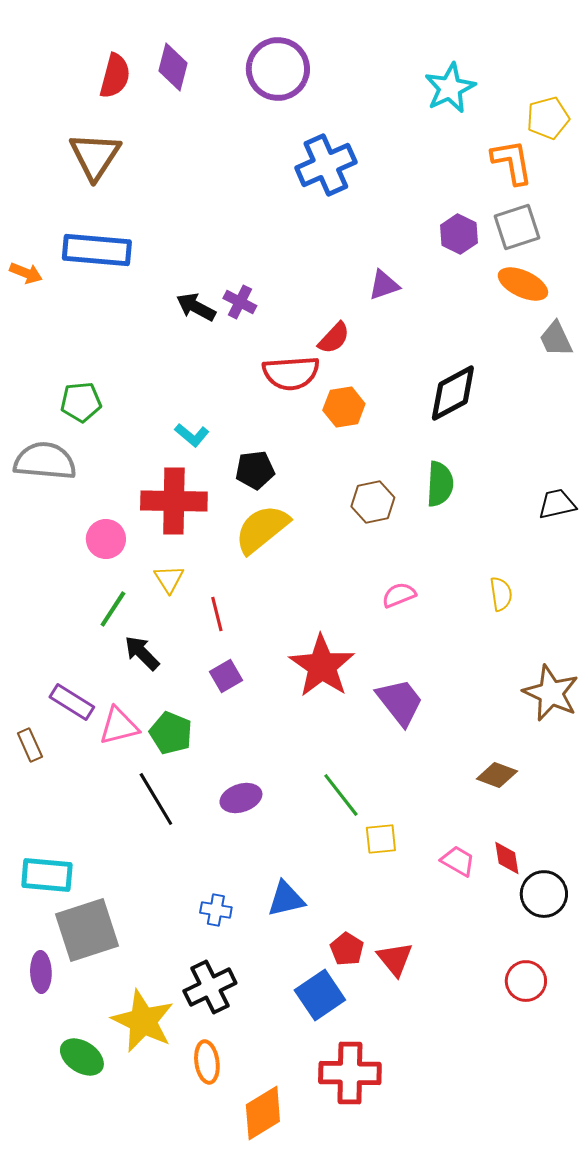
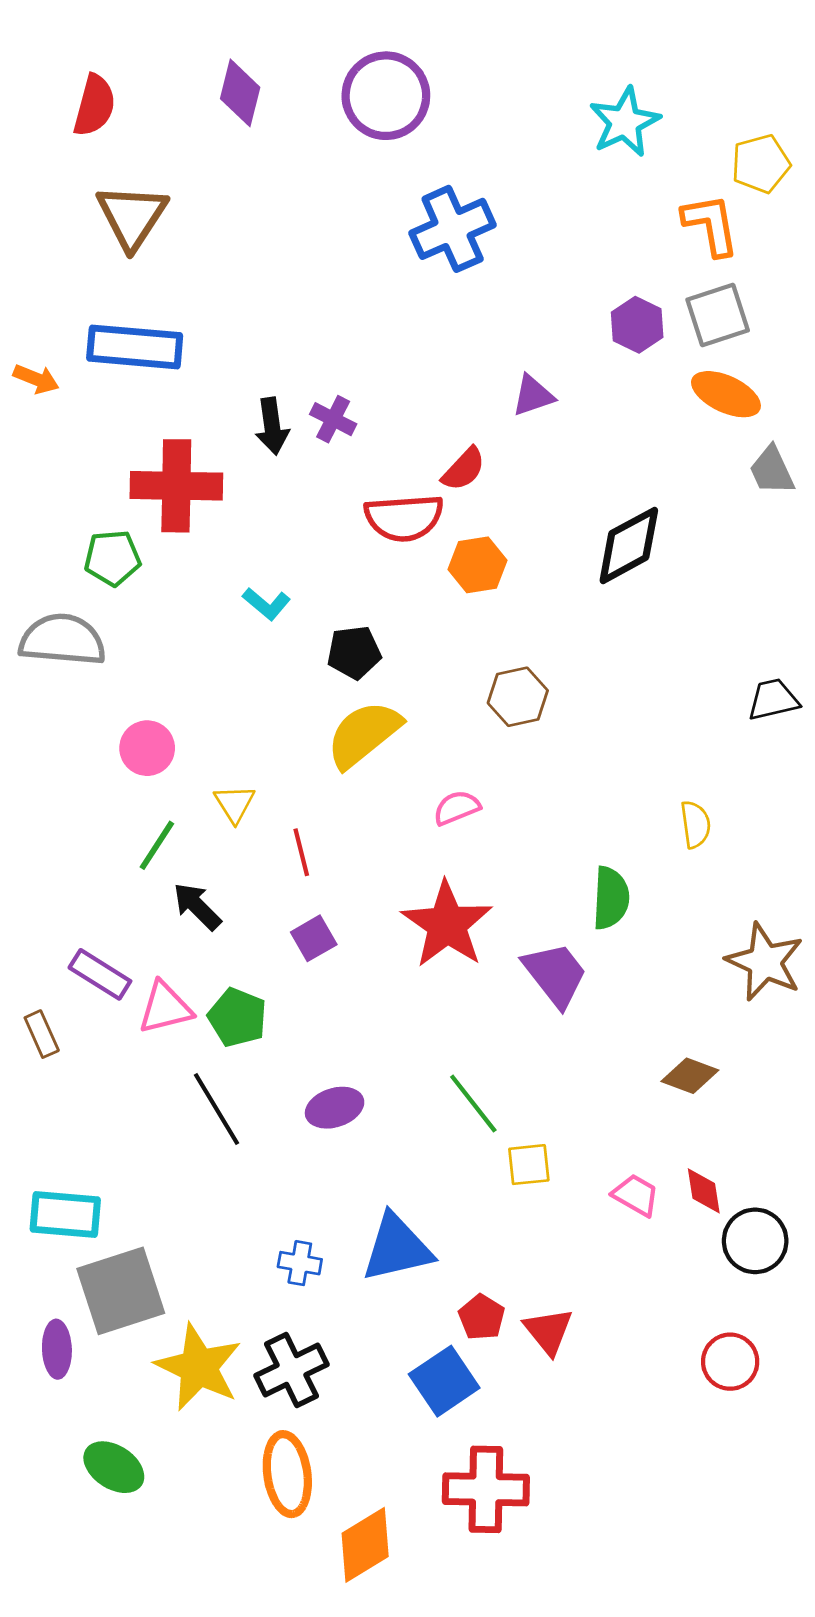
red semicircle: (115, 76) -> (94, 105), moved
black arrow: (196, 307) -> (272, 426), turned -126
green semicircle: (440, 484) -> (611, 898), moved
red cross: (174, 501) -> (176, 486), moved
pink semicircle: (399, 595) -> (457, 808), moved
blue triangle: (286, 899) -> (397, 1248), size x1.4
yellow star: (143, 1021) -> (198, 1367), moved
orange ellipse: (207, 1062) -> (287, 1474), size x1.4

